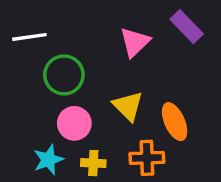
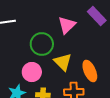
green circle: (64, 75) -> (42, 44), moved

